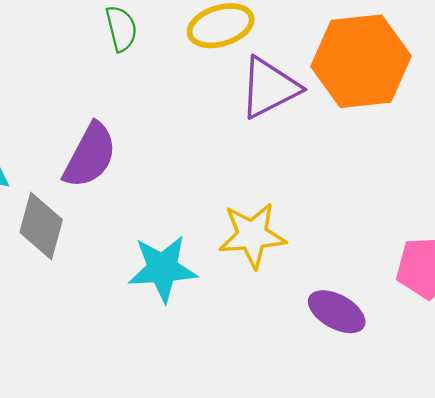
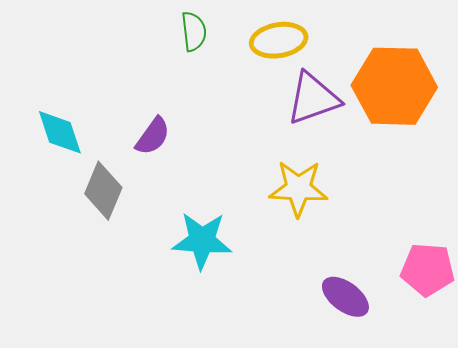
purple semicircle: (90, 156) -> (153, 136), size x0.7
yellow star: (252, 235) -> (298, 188), moved

